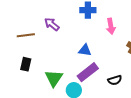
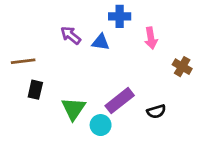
brown line: (26, 35) -> (23, 61), moved
blue triangle: (85, 50) -> (101, 42), moved

